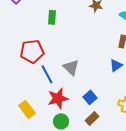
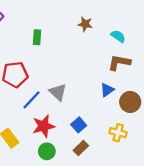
blue line: (47, 74) -> (31, 100), turned 72

